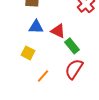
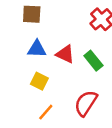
green rectangle: (72, 46) -> (93, 61), moved
yellow square: (28, 53) -> (39, 81), moved

